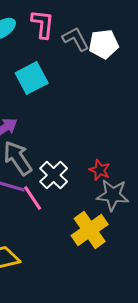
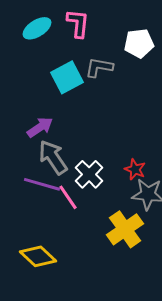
gray L-shape: (76, 39) -> (99, 67), moved, turned -52

